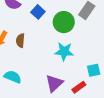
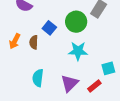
blue square: (38, 12) -> (49, 28), moved
cyan semicircle: (13, 77) -> (38, 78), moved, turned -102

